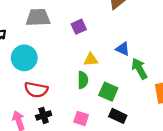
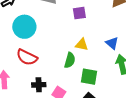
green square: (108, 92) -> (89, 77), turned -30
black cross: (44, 115) -> (39, 85), moved

